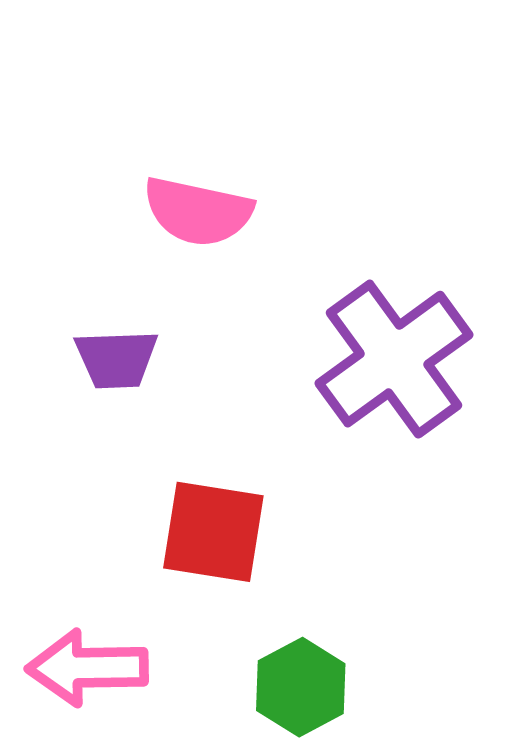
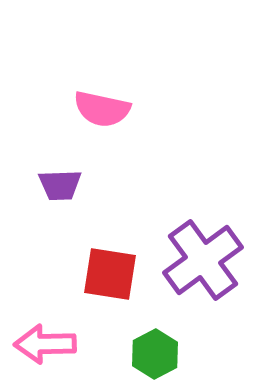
purple cross: (394, 359) -> (203, 260), moved

